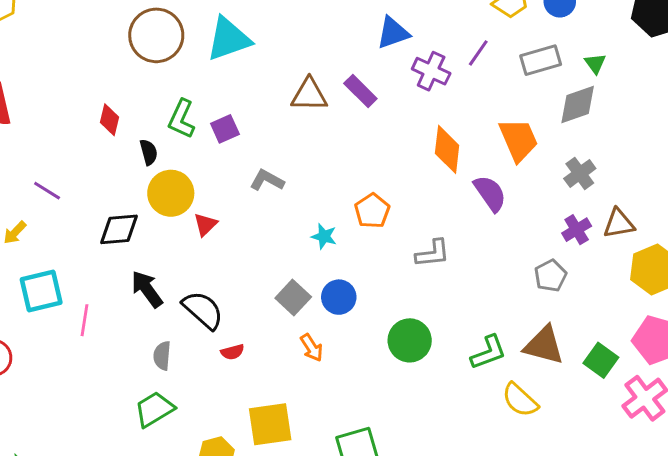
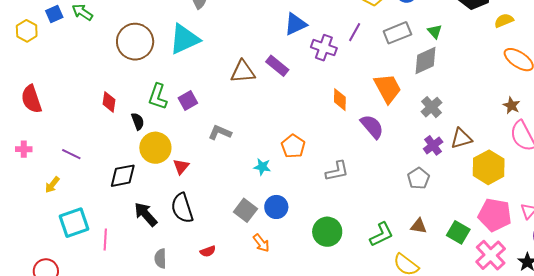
orange diamond: (447, 149) -> (340, 100), size x0.7
black semicircle: (203, 310) -> (182, 208), moved, turned -144
brown triangle: (544, 345) -> (419, 226), size x0.6

